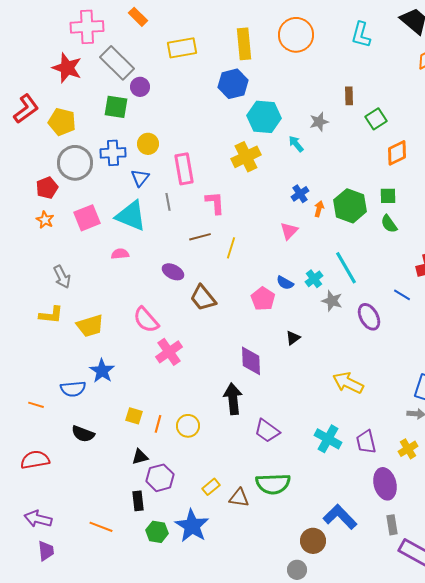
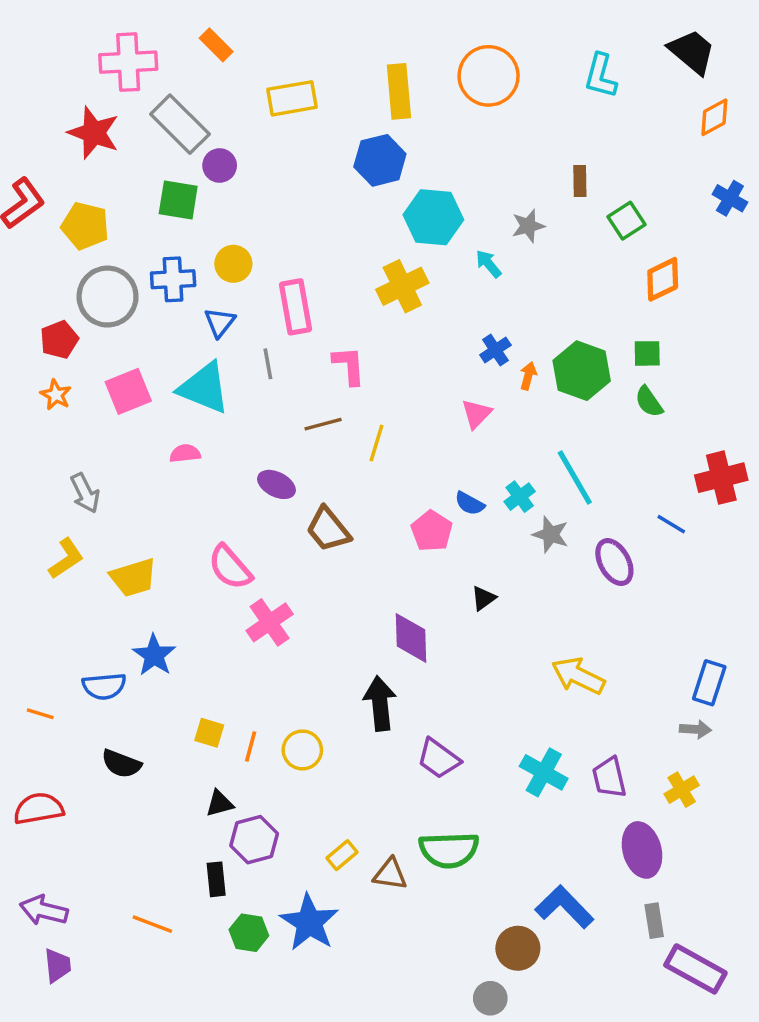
yellow L-shape: (51, 315) -> (66, 559), turned -40

